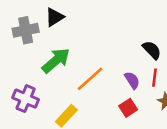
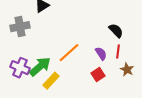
gray cross: (26, 30) -> (20, 27), moved
green arrow: (56, 60) -> (40, 67), moved

